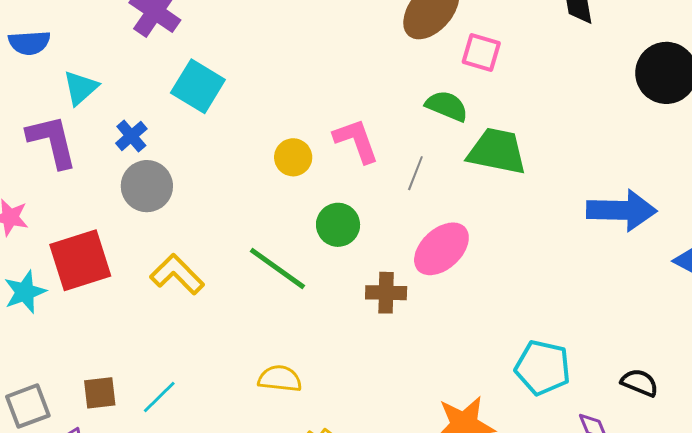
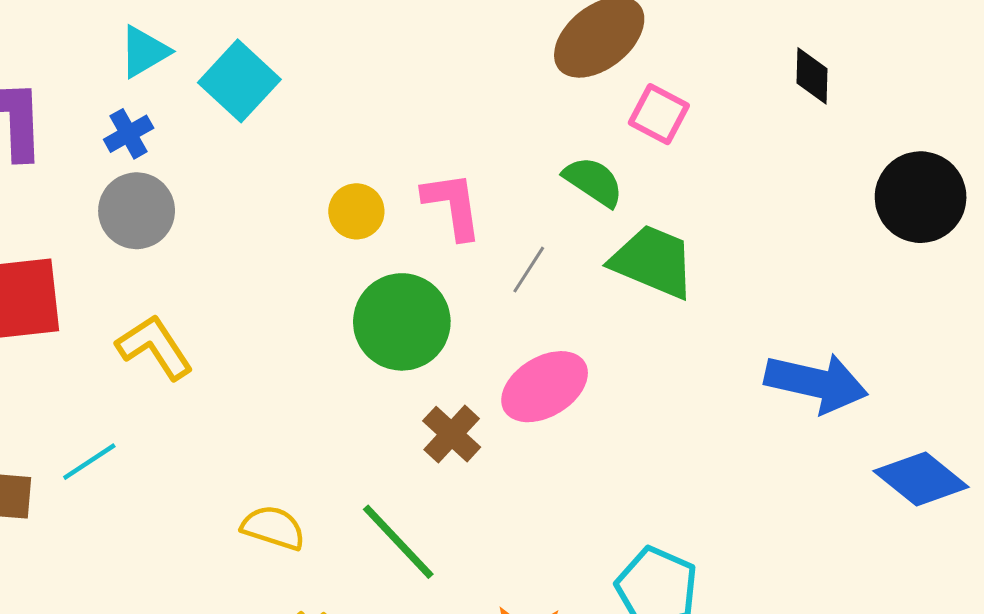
cyan triangle: (81, 88) -> (144, 52), moved
green circle: (338, 225) -> (402, 322), size x1.5
green line: (277, 268) -> (398, 542), moved
brown cross: (386, 293) -> (452, 434), turned 30
cyan line: (159, 397) -> (89, 462), moved

